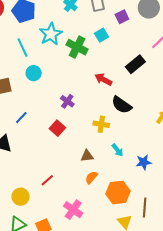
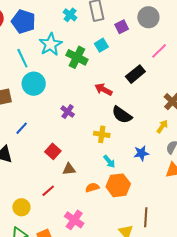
cyan circle: (34, 73) -> (34, 84), size x1.5
red square: (57, 128) -> (53, 151), moved
cyan arrow: (117, 150) -> (109, 161), moved
brown triangle: (87, 156) -> (69, 169), moved
blue star: (144, 162) -> (141, 153), moved
orange semicircle: (91, 177) -> (92, 188), turned 32
orange hexagon: (118, 192) -> (118, 185), moved

